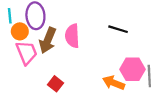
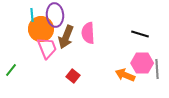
black line: (118, 29) -> (140, 34), moved
orange circle: (20, 31) -> (41, 29), size x1.6

